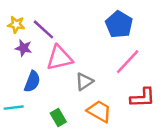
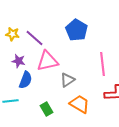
blue pentagon: (119, 24) -> (76, 30), moved
purple star: (24, 48) -> (18, 61), moved
pink line: (128, 62) -> (102, 64), turned -50

